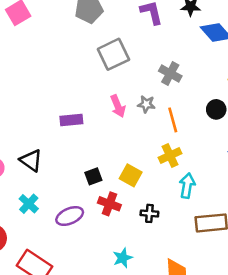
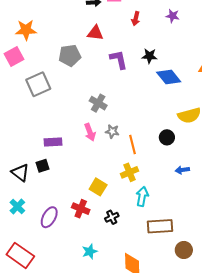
gray square: (113, 54) -> (38, 84), moved
gray cross: (170, 73) -> (98, 103), moved
black square: (93, 176) -> (43, 166), moved
black cross: (149, 213) -> (112, 217), turned -32
purple ellipse: (70, 216) -> (49, 217), turned -40

